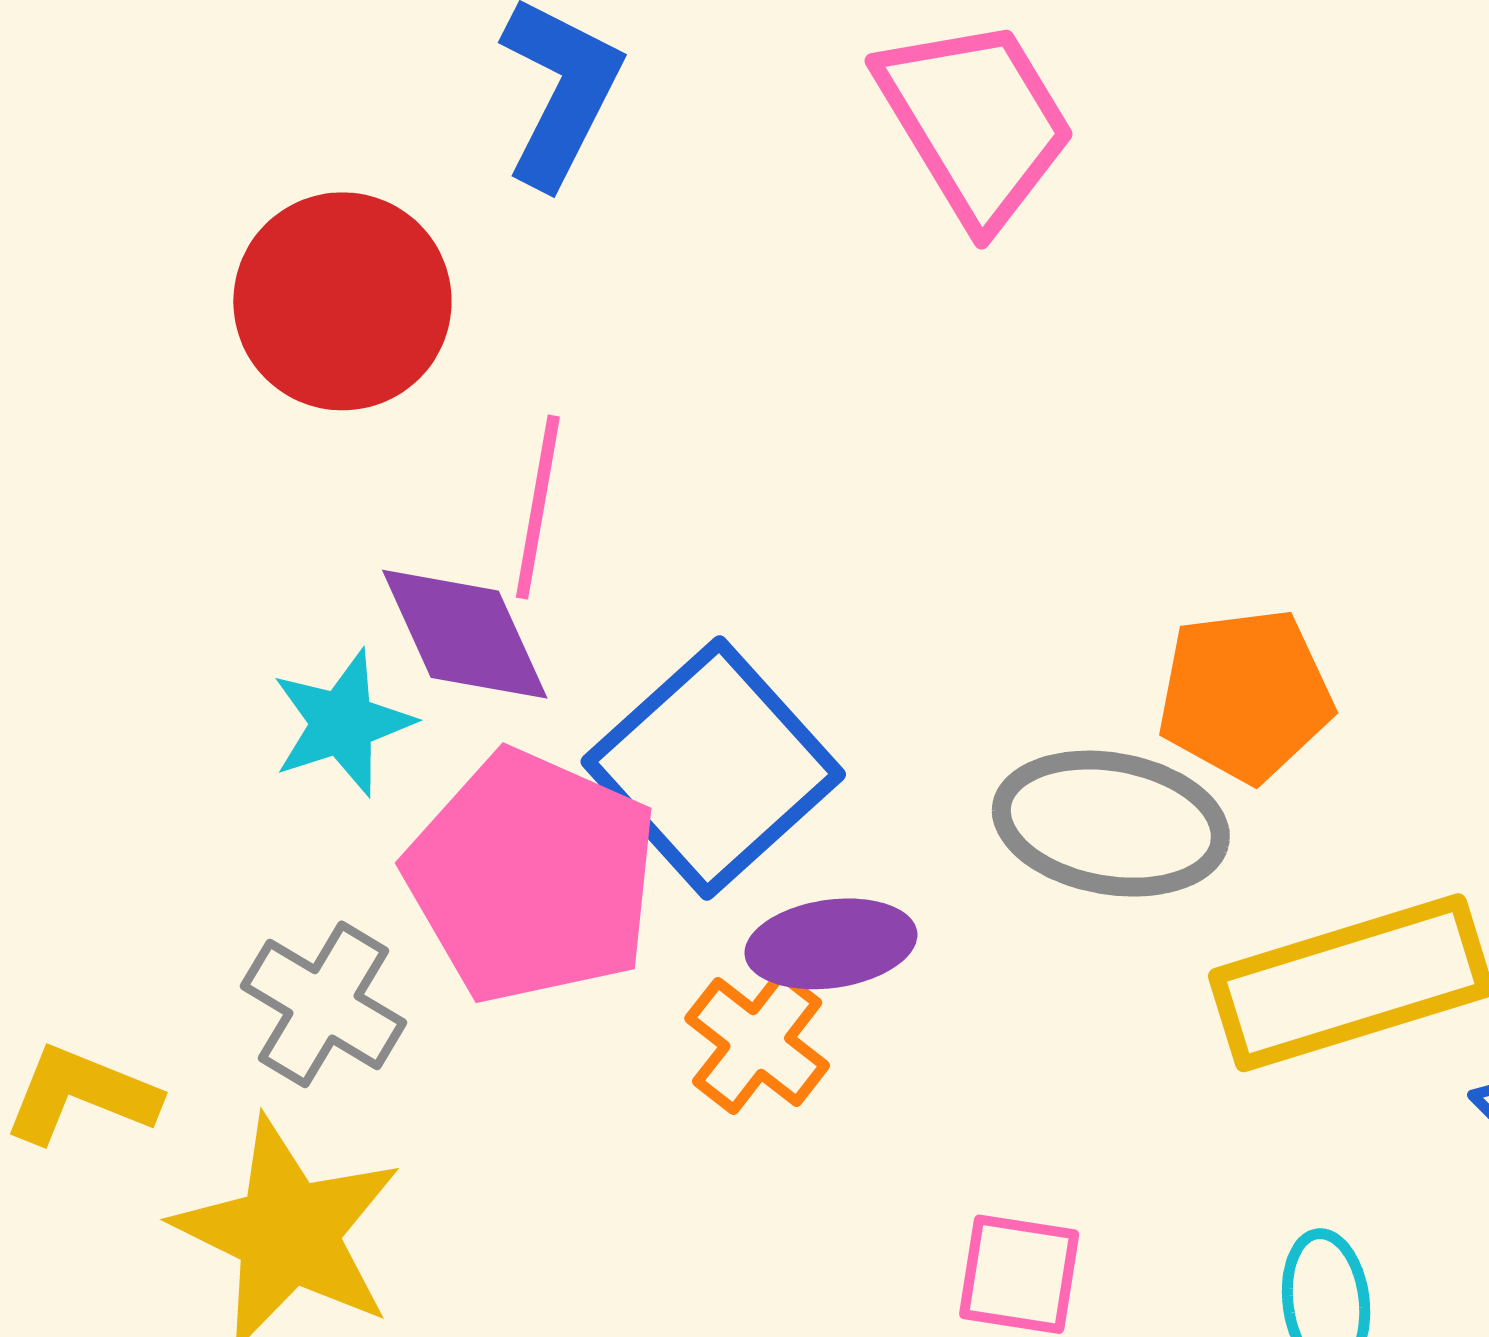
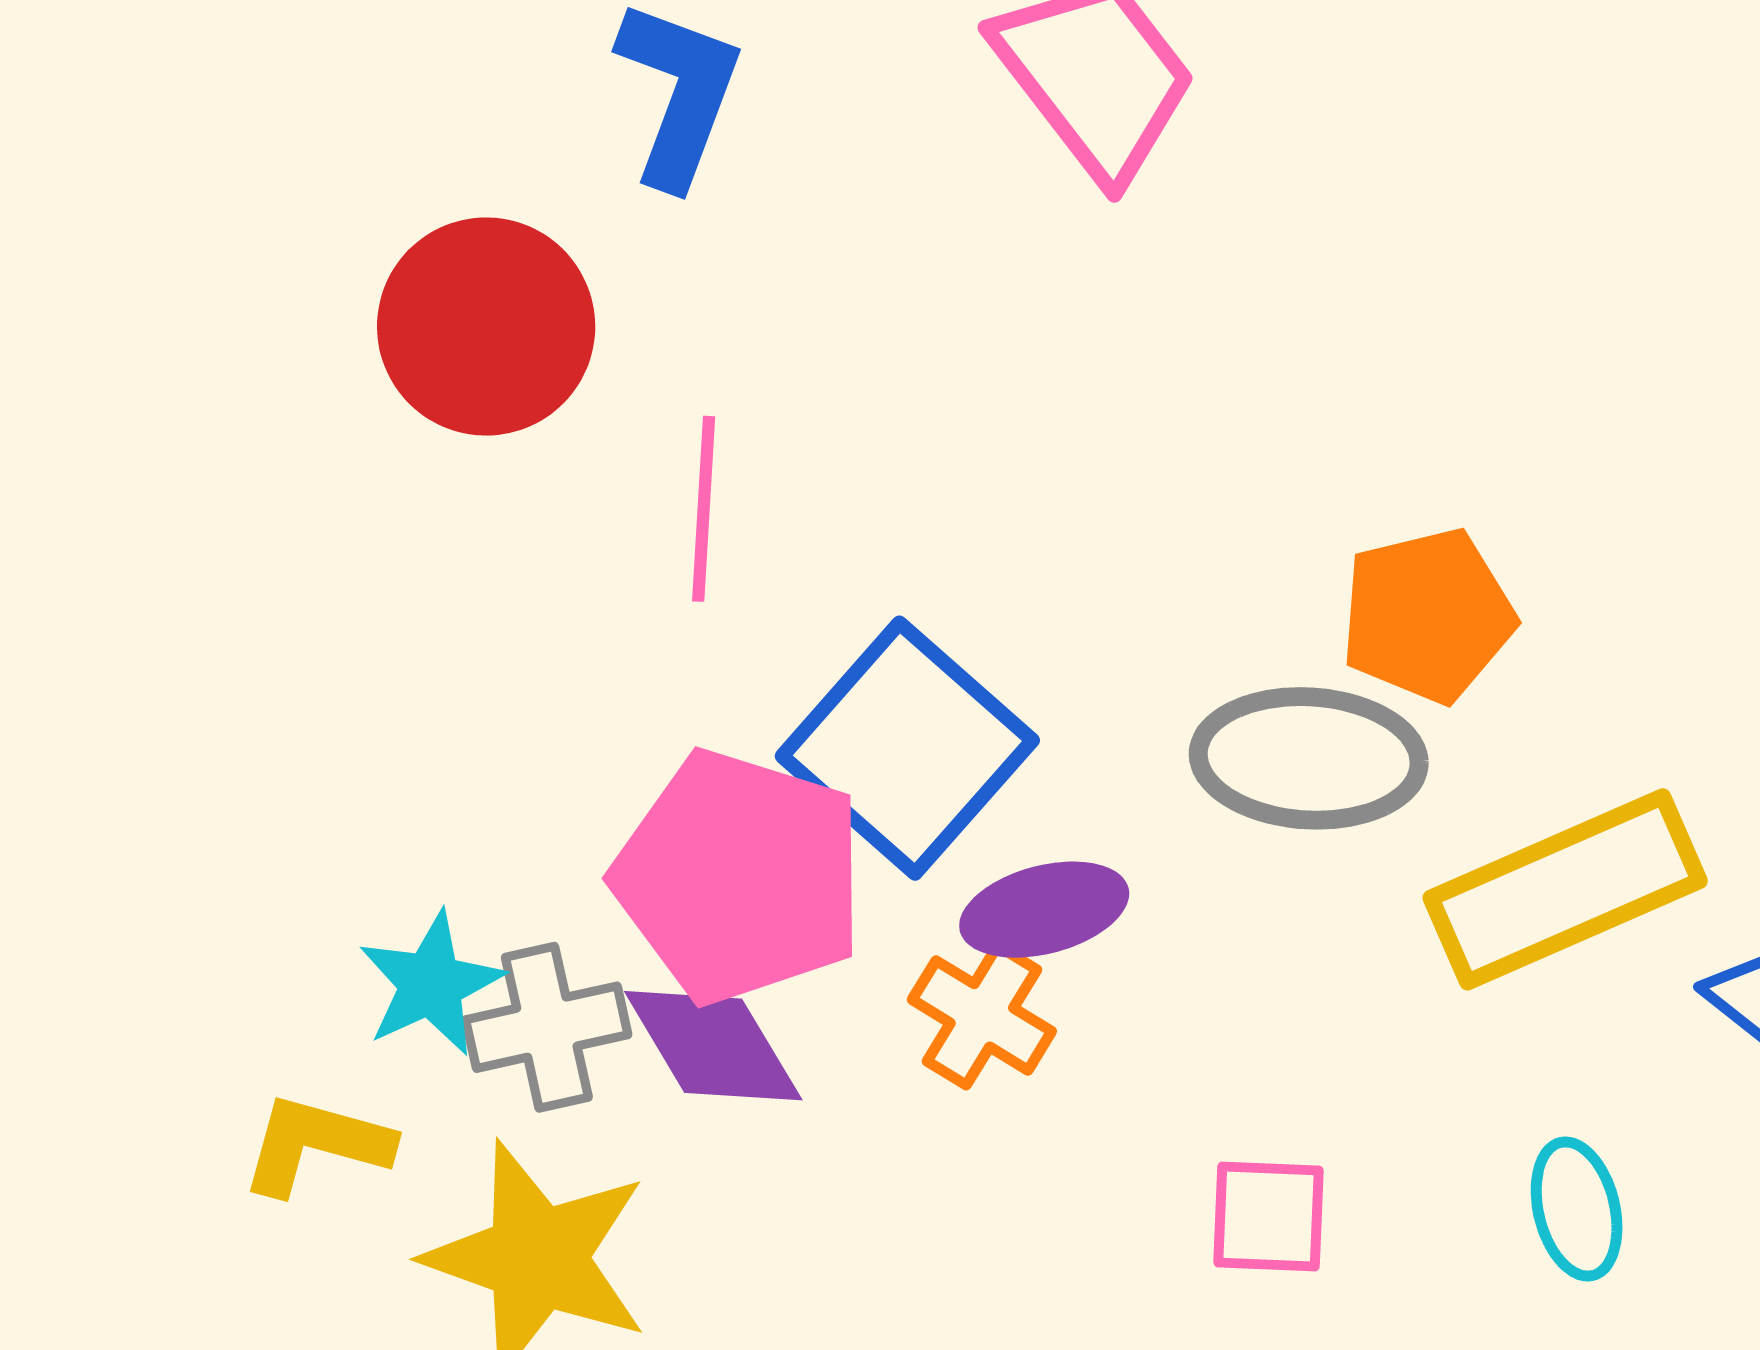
purple diamond: (465, 634) -> (713, 1046), moved
cyan star: (342, 723) -> (431, 984), moved
gray cross: (323, 1004) -> (547, 1027), turned -37

